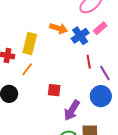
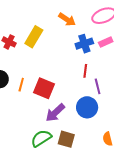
orange arrow: (59, 28) -> (67, 19), moved
orange line: (27, 69) -> (21, 85), moved, turned -40
red square: (54, 90) -> (44, 88), size x1.5

